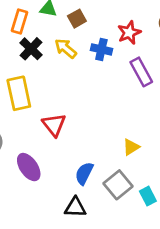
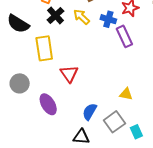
purple rectangle: (141, 72) -> (124, 36), moved
yellow triangle: (131, 147) -> (126, 94), turned 40

